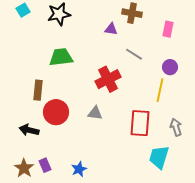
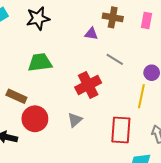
pink rectangle: (168, 29) -> (147, 20), moved
brown rectangle: (38, 90) -> (16, 96), turned -72
gray triangle: (95, 113) -> (75, 120), turned -49

